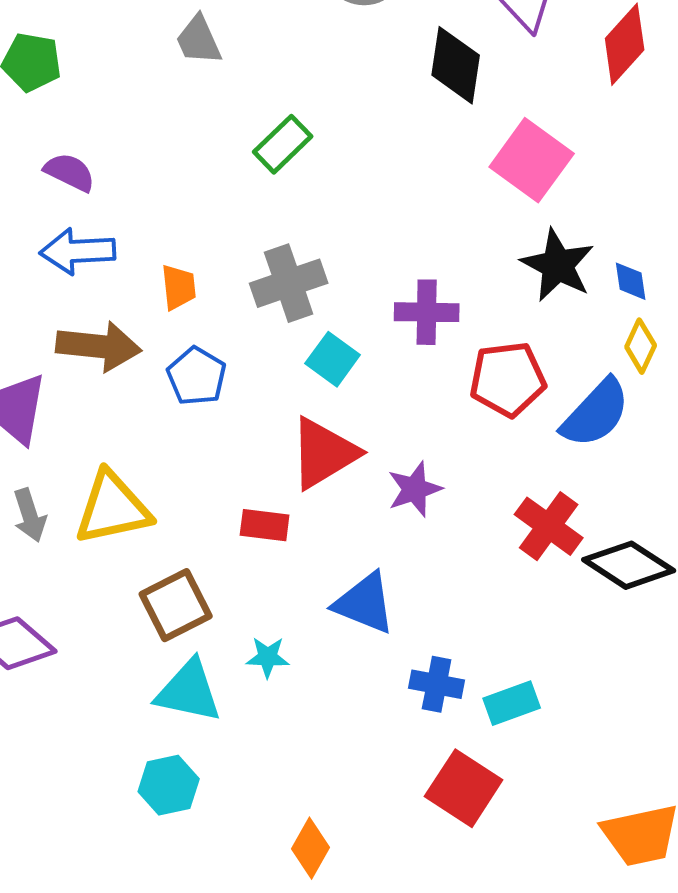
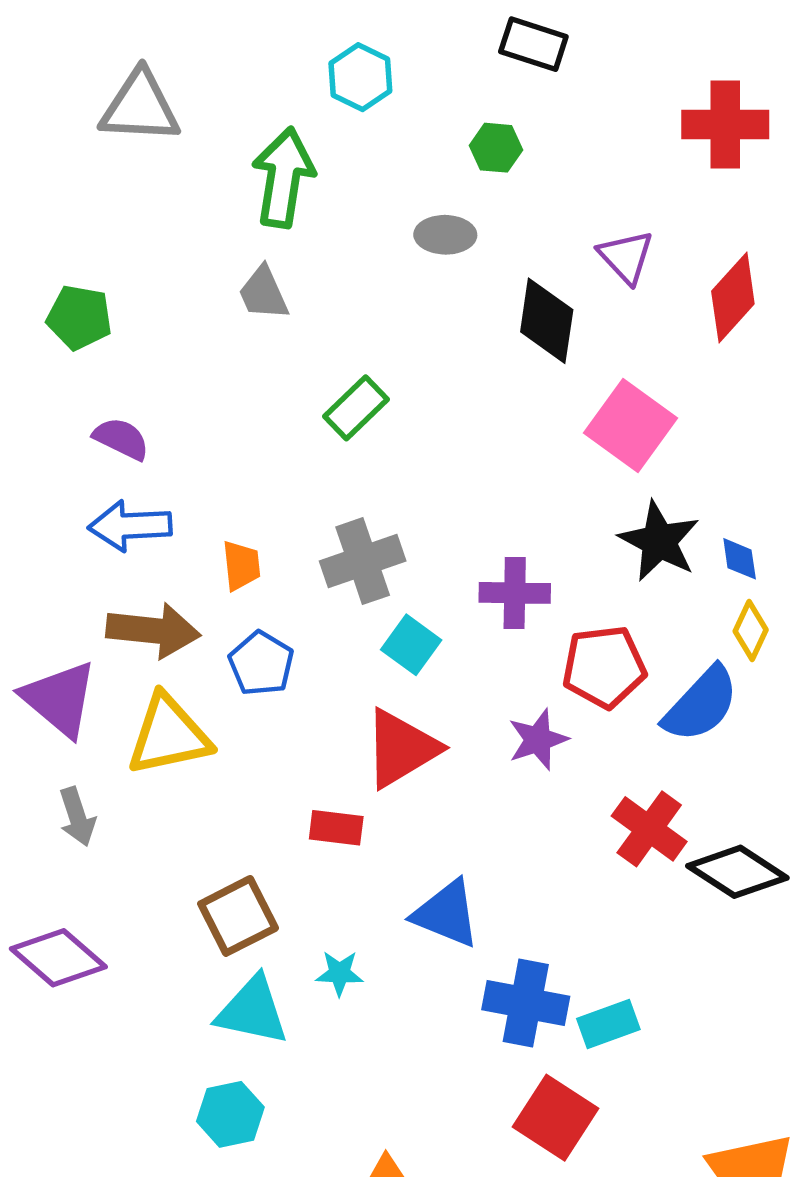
purple star: (415, 489) -> (538, 740), moved
yellow triangle: (113, 508) -> (169, 735), moved
blue cross: (437, 684) -> (526, 1003), size x1.4

